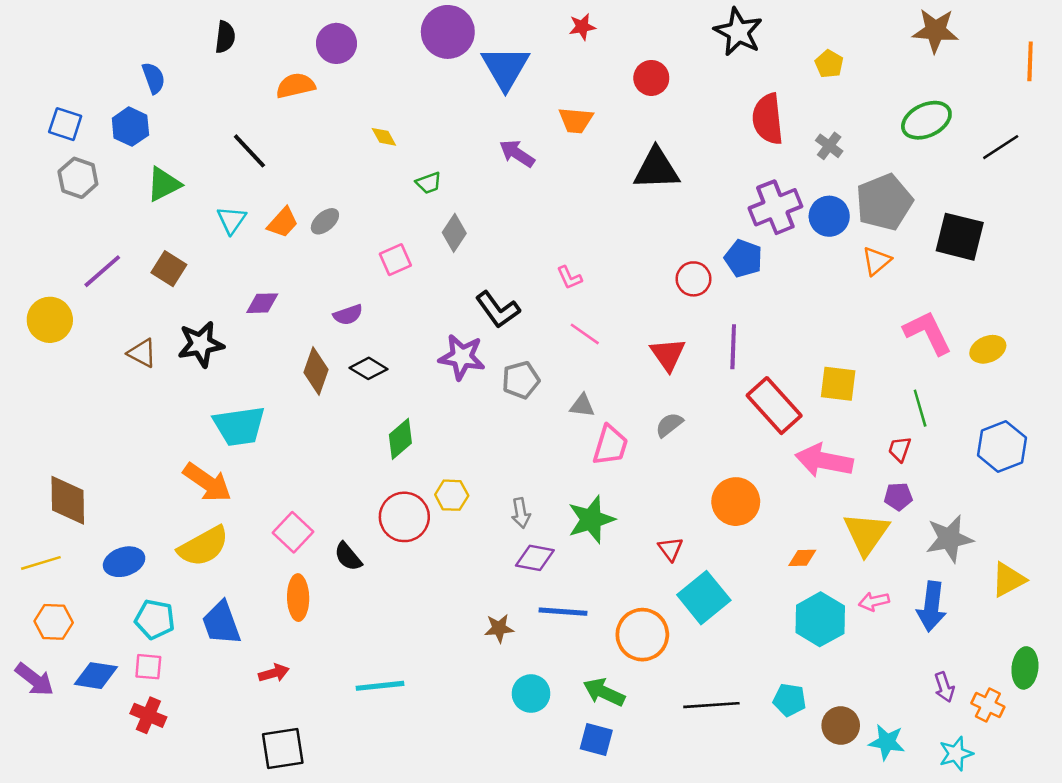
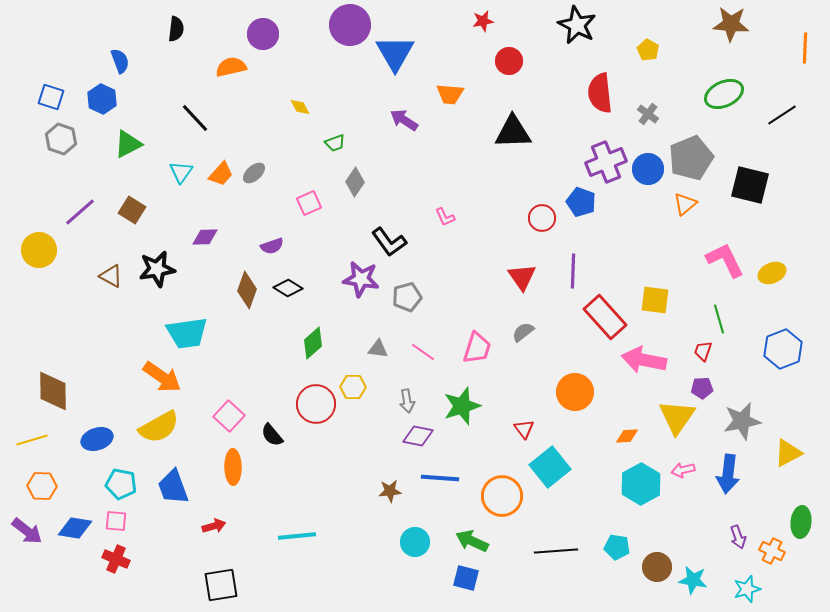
red star: (582, 27) -> (483, 21), moved
pink line: (585, 334) -> (423, 352), moved
gray triangle: (582, 406) -> (378, 349), moved

